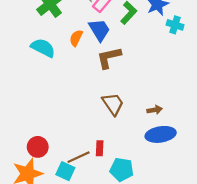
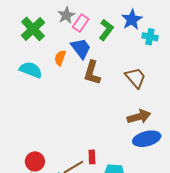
brown L-shape: (109, 58) -> (92, 73), turned -55
brown trapezoid: (113, 104) -> (135, 78), moved
brown arrow: (155, 110) -> (139, 117), size x1.6

